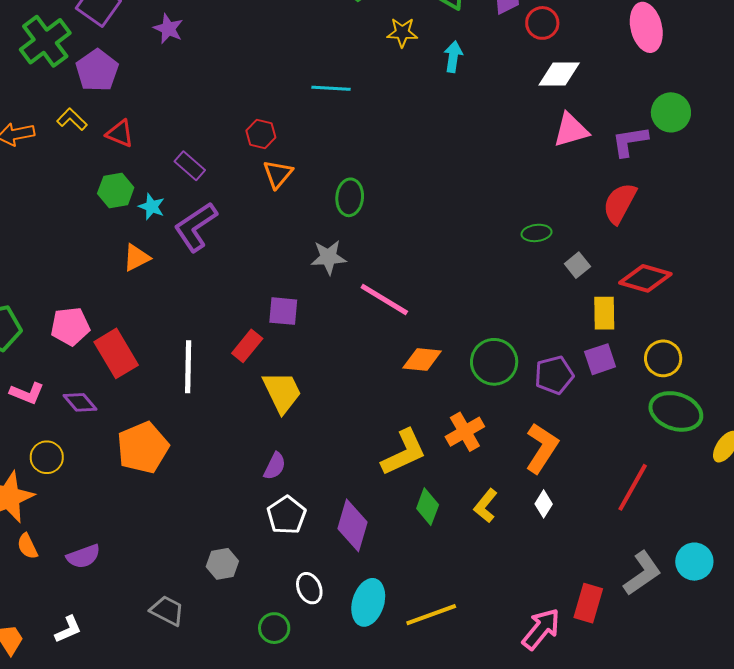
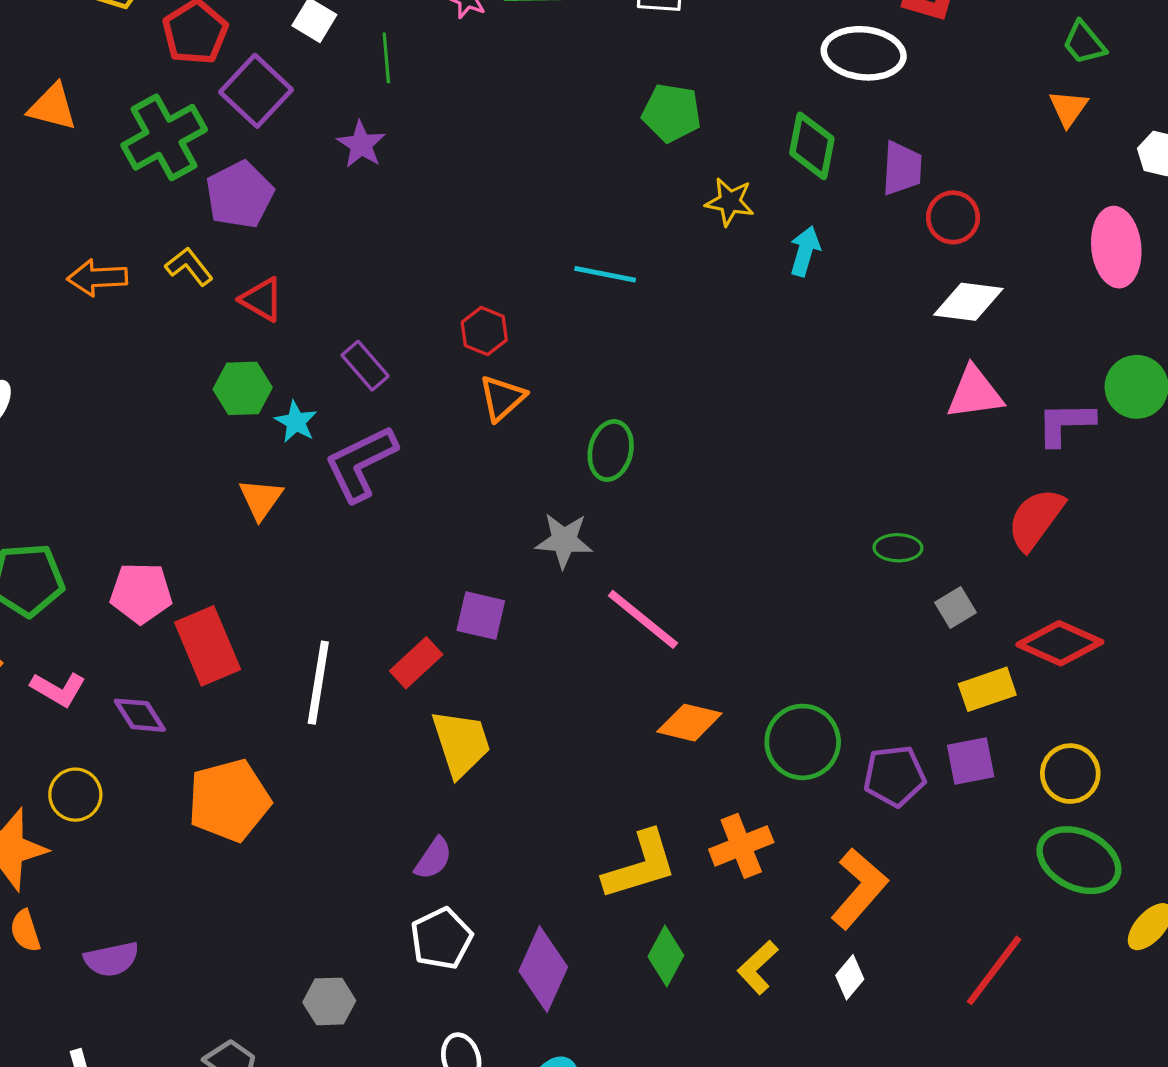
orange triangle: (136, 258) -> (261, 499), turned -36
yellow rectangle: (604, 313) -> (987, 689), turned 64

